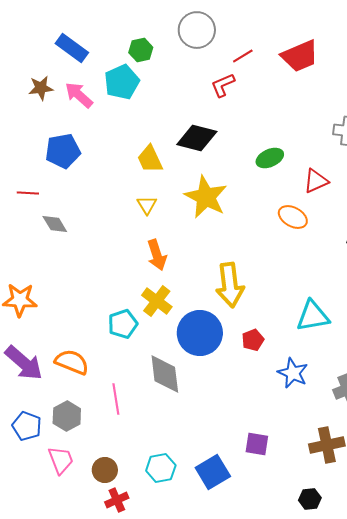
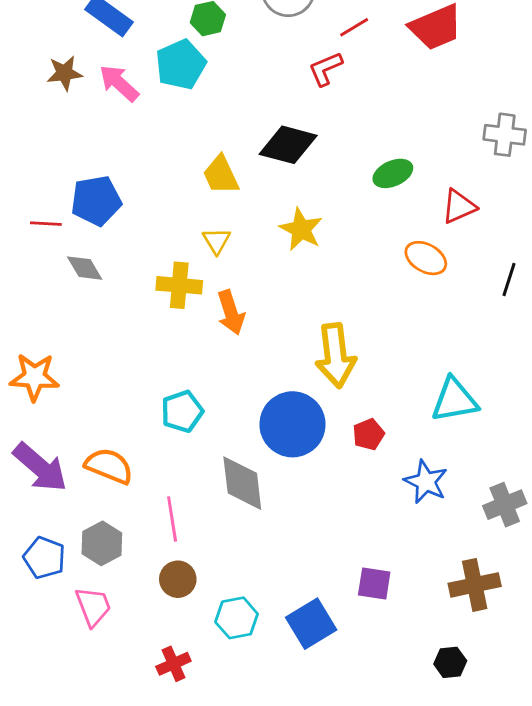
blue pentagon: (63, 151) -> (96, 201), moved
yellow star: (206, 197) -> (301, 229), size x0.7
yellow cross: (157, 301) -> (179, 285), moved, turned -32
brown circle: (105, 470) -> (178, 579), moved

